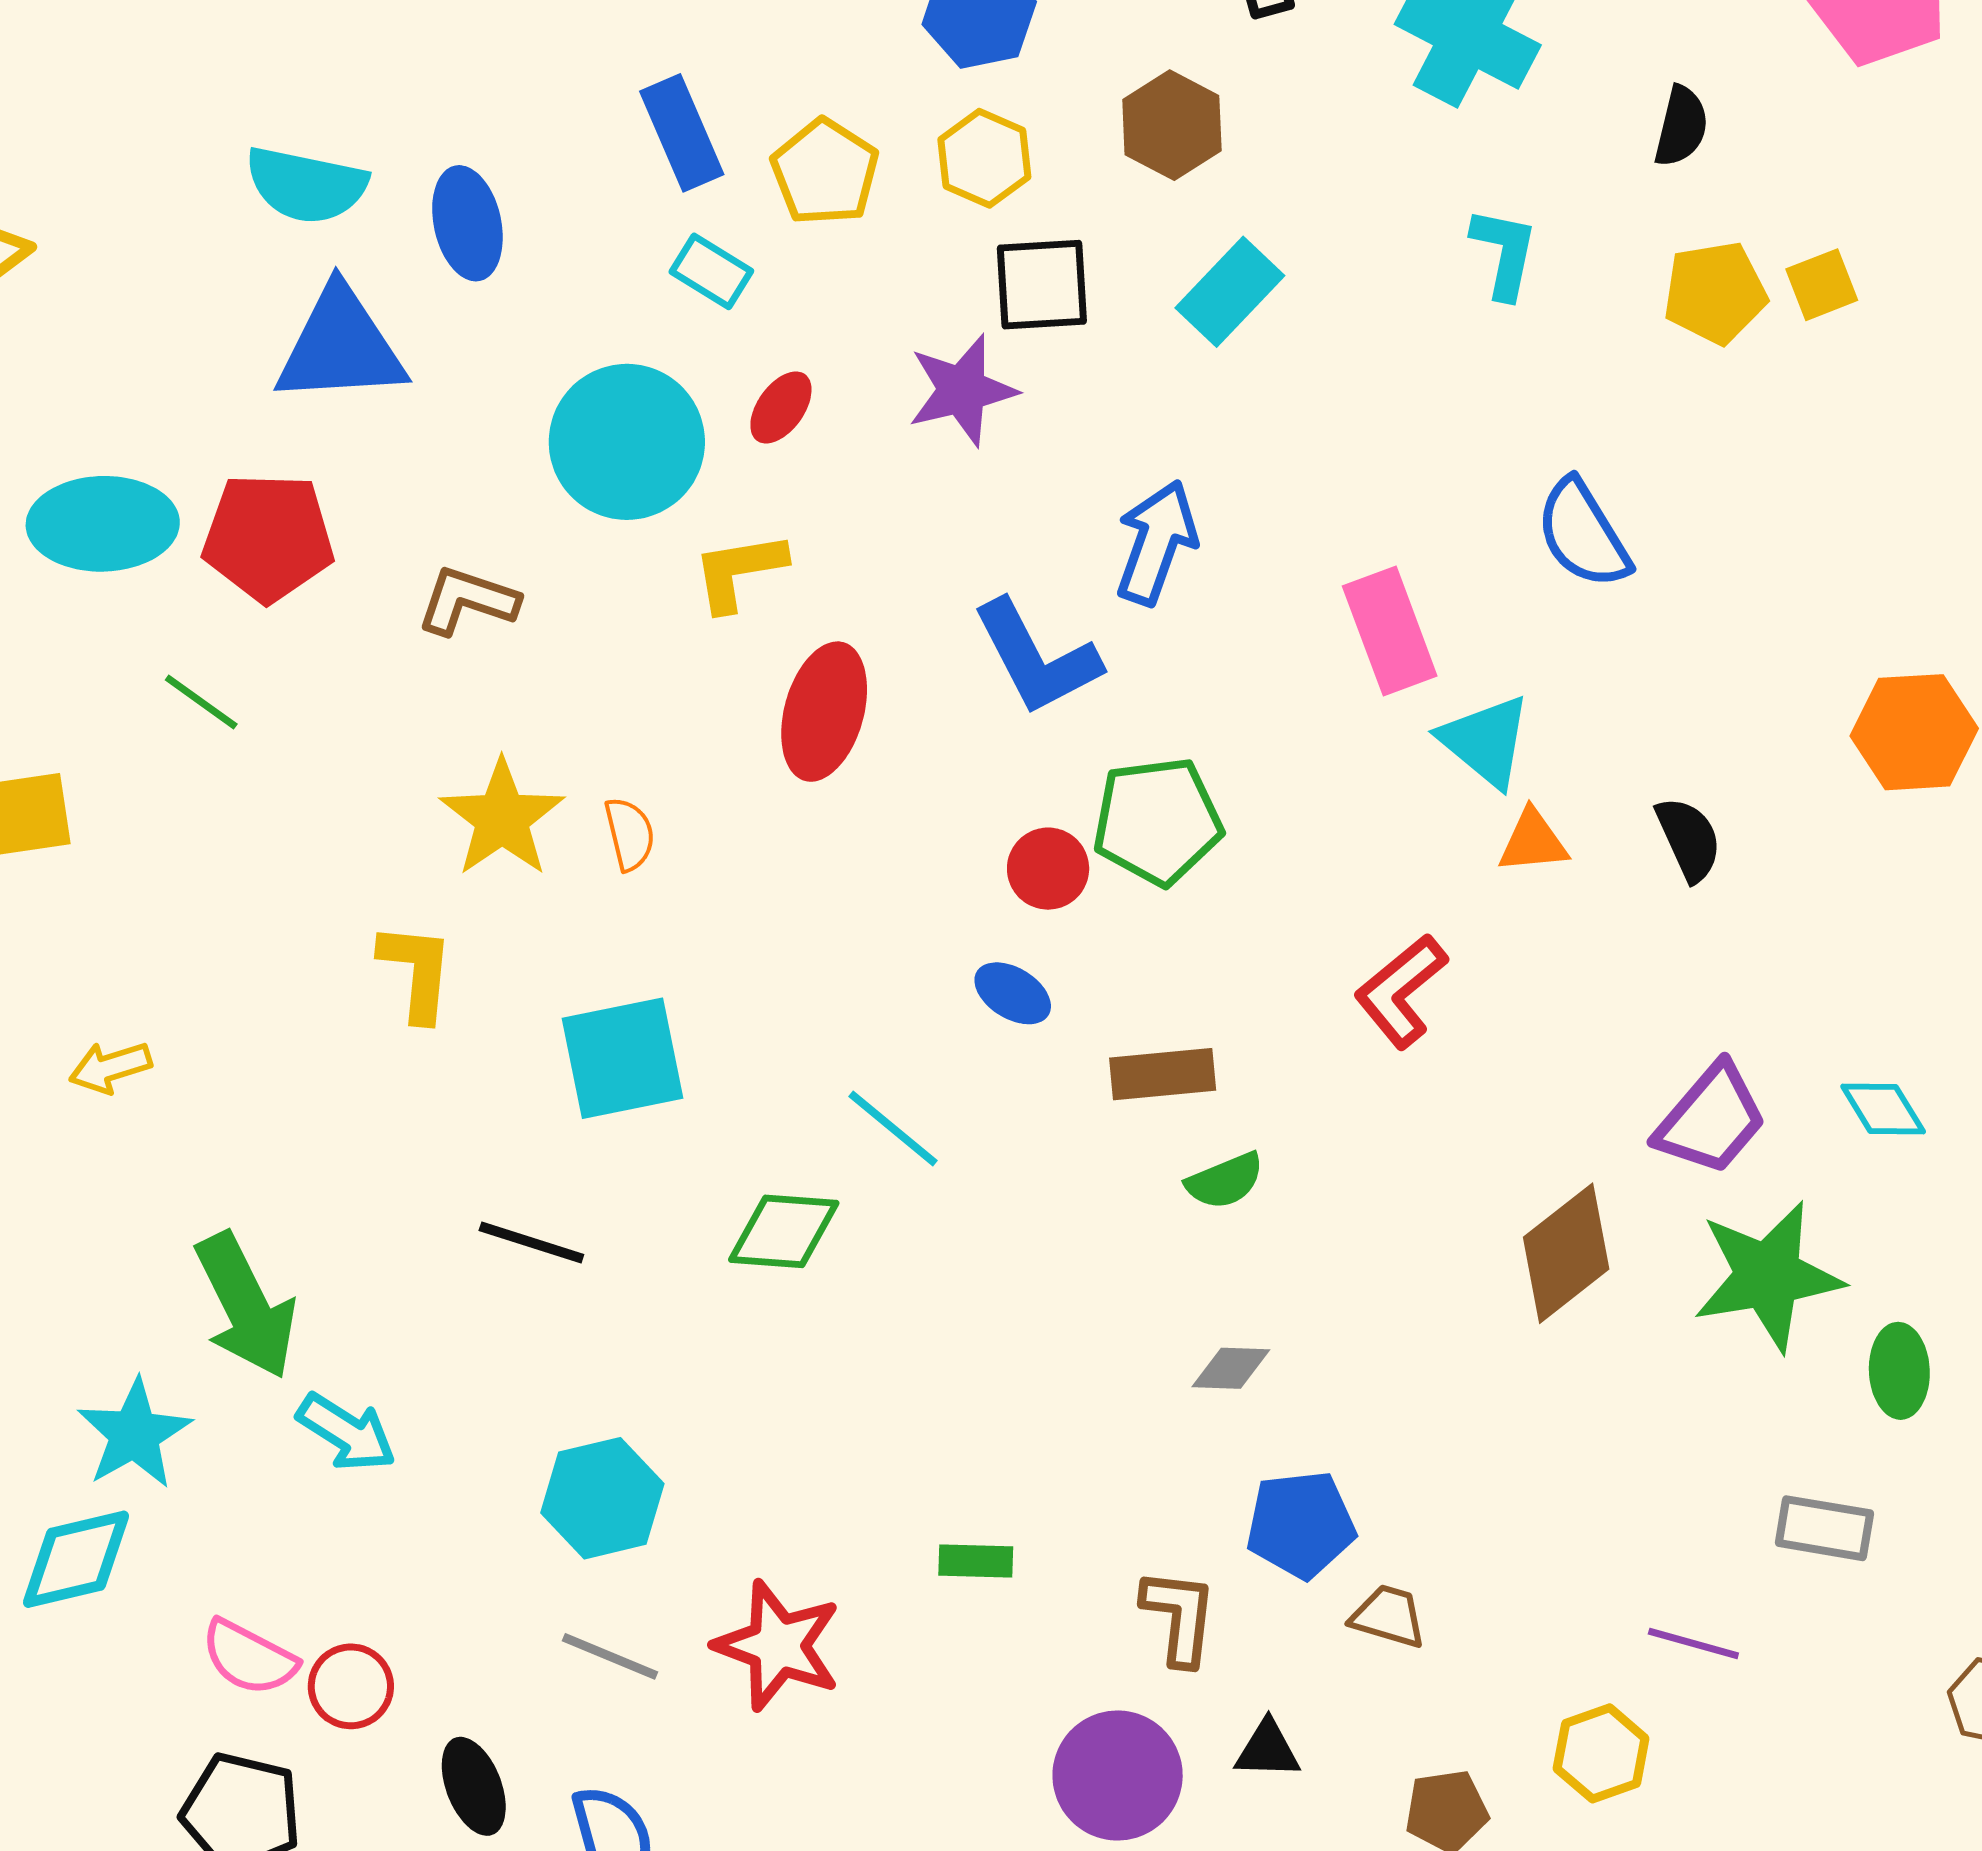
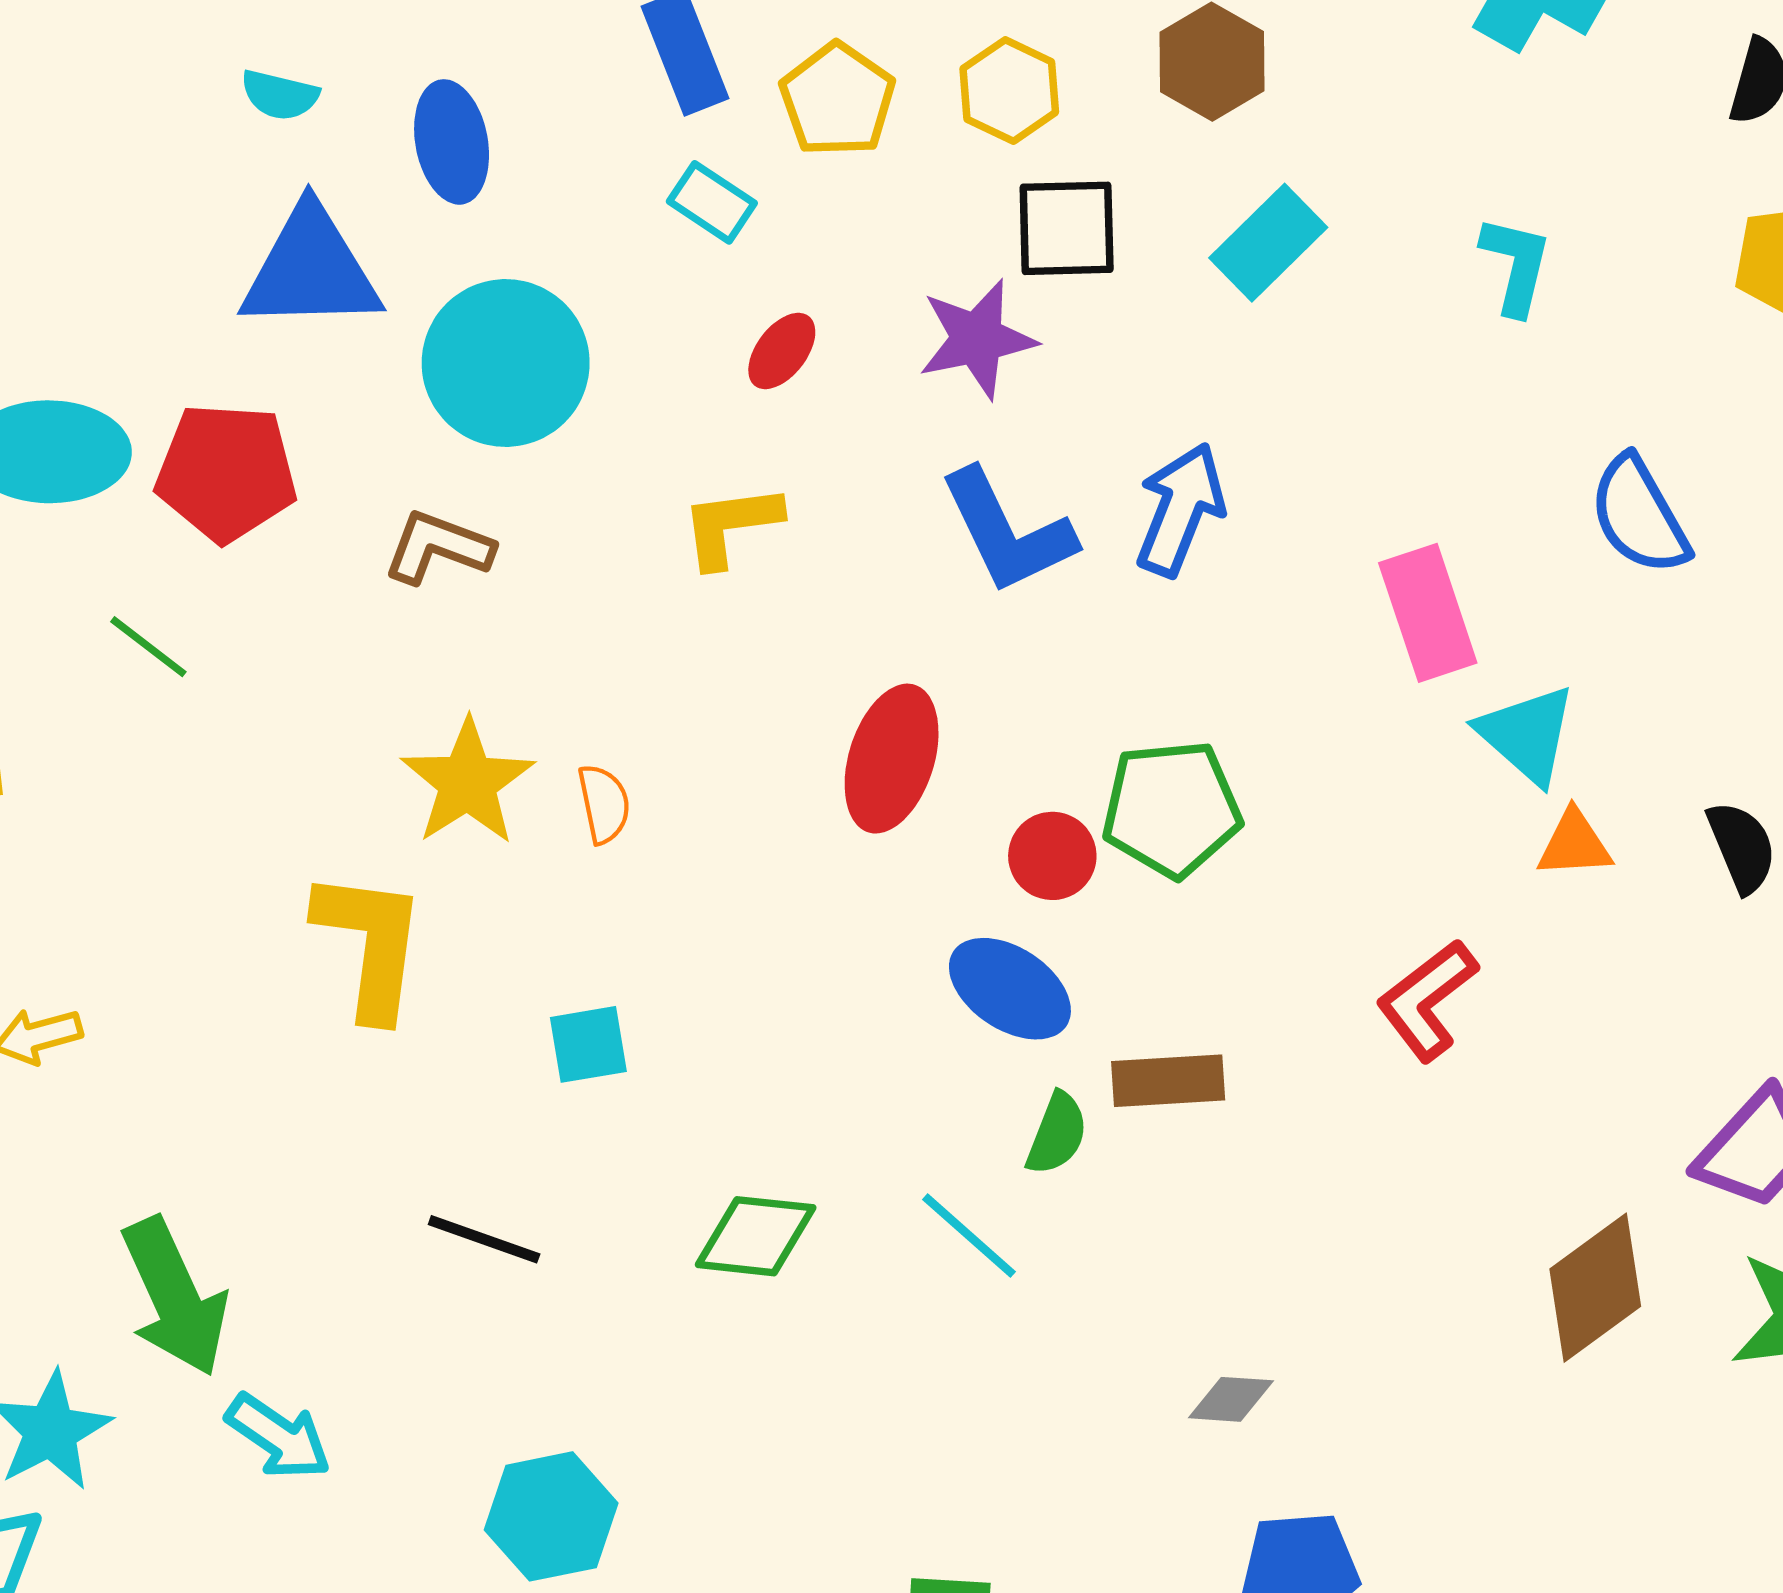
cyan semicircle: (306, 185) -> (280, 95), size x0.6
cyan L-shape: (1504, 253) -> (1516, 265), moved
cyan circle: (627, 442) -> (506, 363), moved
blue L-shape: (1036, 658) -> (1007, 532), moved
red ellipse: (824, 712) -> (892, 759), moved
yellow L-shape: (417, 972) -> (370, 944), size x1.4
blue ellipse: (1013, 993) -> (1010, 989), size x1.5
cyan square: (623, 1058) -> (588, 1044), size x0.6
cyan line: (893, 1128) -> (969, 1236), moved
green semicircle: (1225, 1181) -> (1057, 1134), moved, turned -48

